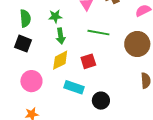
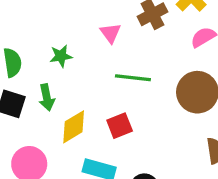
green arrow: (61, 36) -> (47, 97), moved

